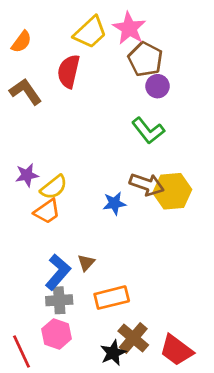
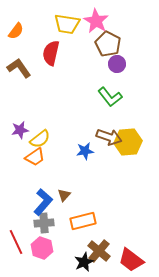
yellow trapezoid: (90, 32) -> (67, 24), turned 52
red line: (21, 351) -> (16, 242), moved

